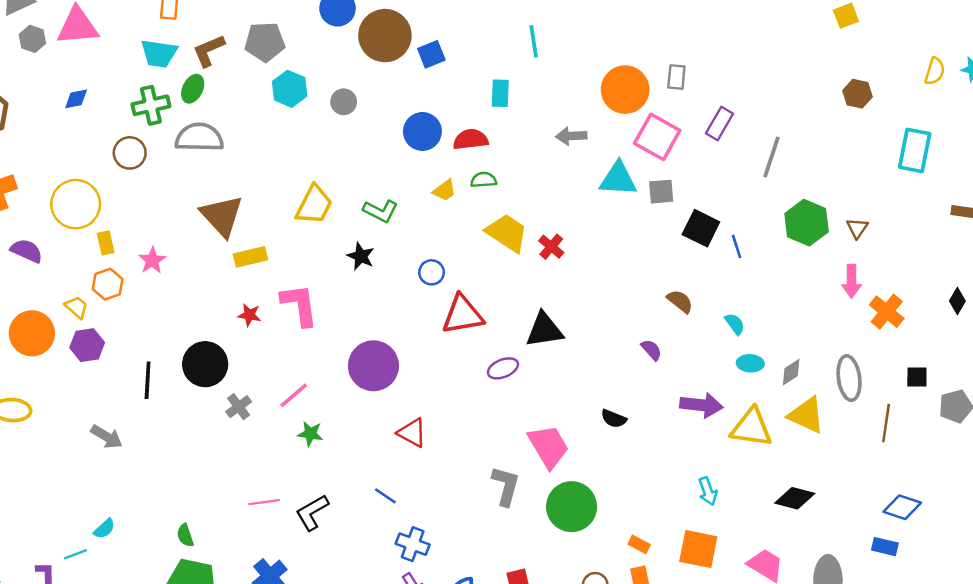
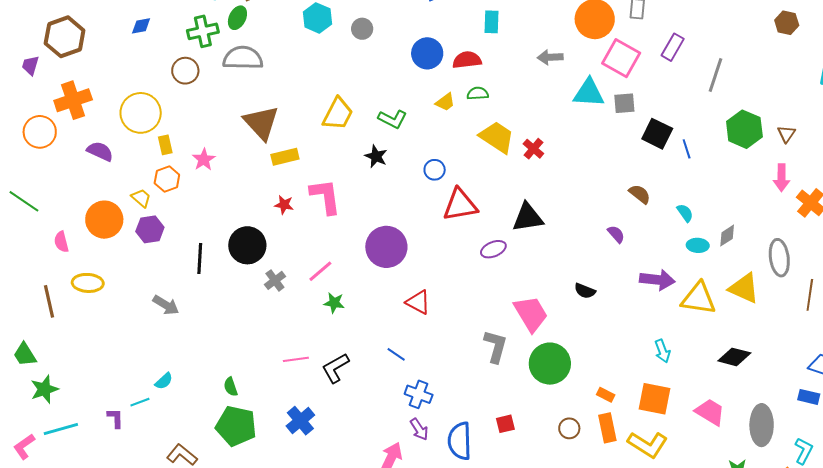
gray diamond: (791, 372) -> (727, 236), moved

